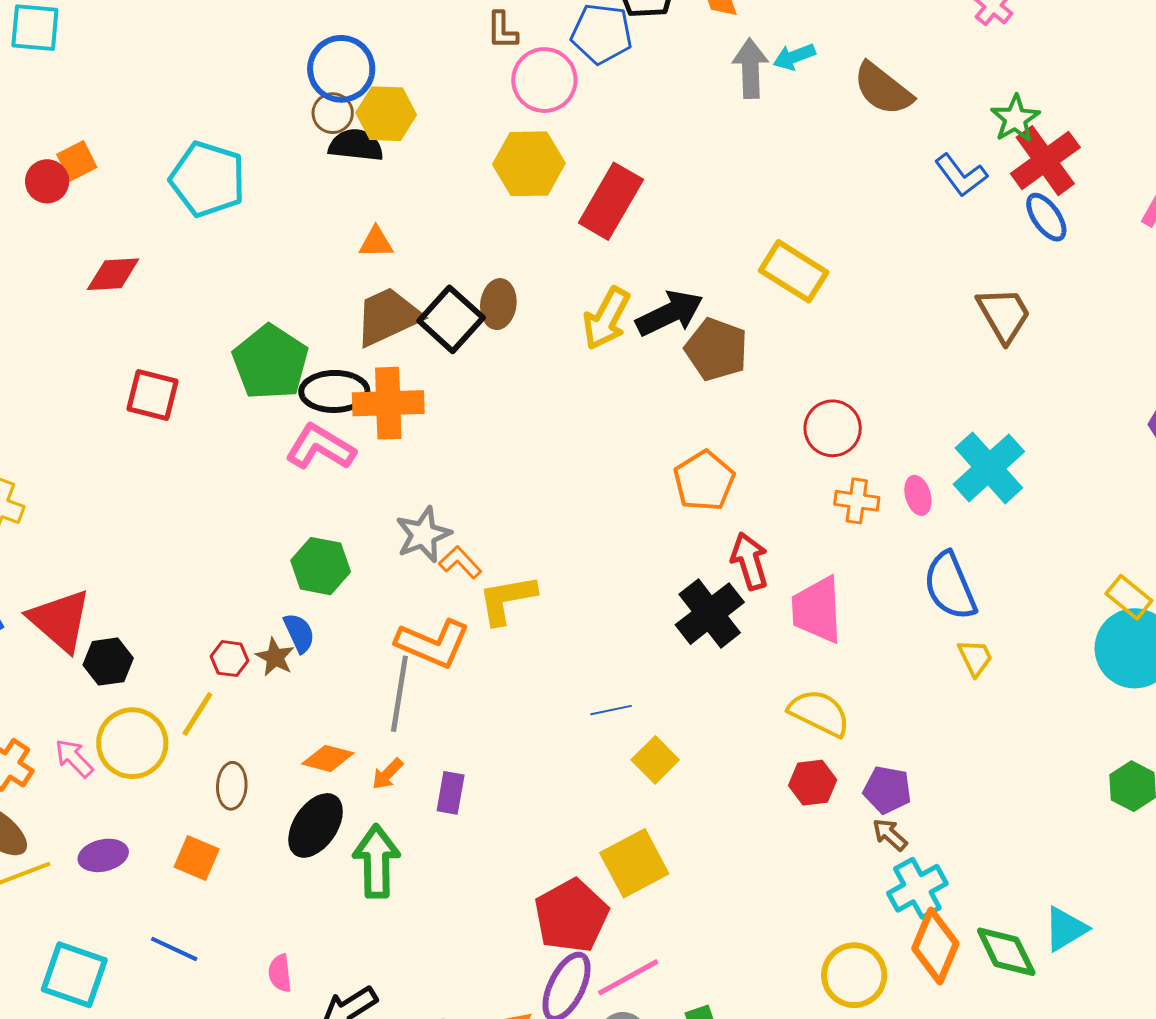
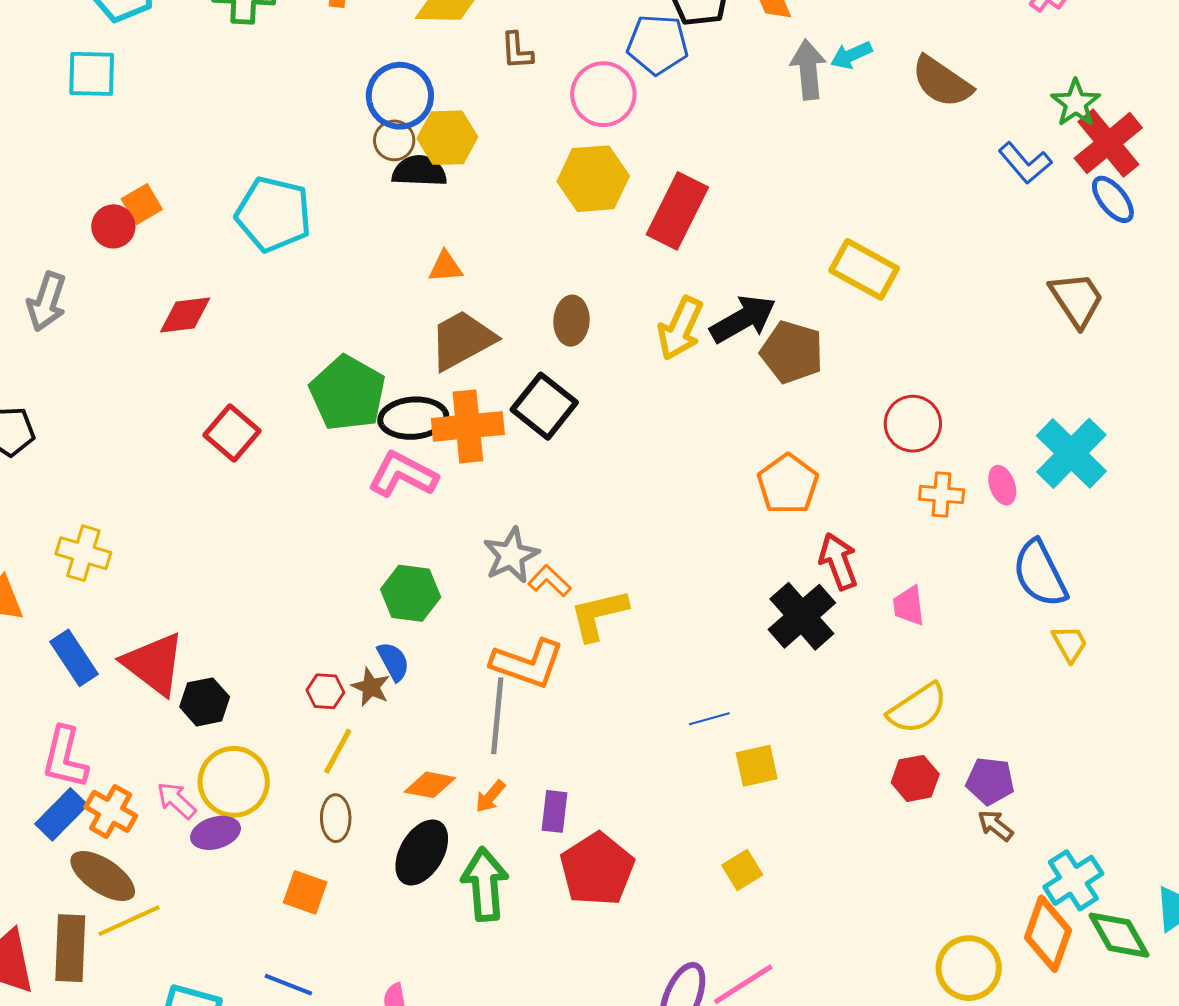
brown L-shape: (502, 30) -> (517, 51), moved
black square: (451, 319) -> (544, 406), moved
red square: (152, 395) -> (232, 433), turned 30
pink trapezoid: (817, 610) -> (909, 606), size x0.6
yellow semicircle: (819, 713) -> (917, 708), turned 124
yellow line: (197, 714) -> (338, 751), moved
yellow square: (655, 760) -> (757, 766), turned 36
purple ellipse: (103, 855) -> (216, 833), moved
yellow square: (634, 863) -> (742, 870), size x0.6
cyan cross: (917, 888) -> (1073, 880), moved
red pentagon: (571, 916) -> (597, 869), moved

